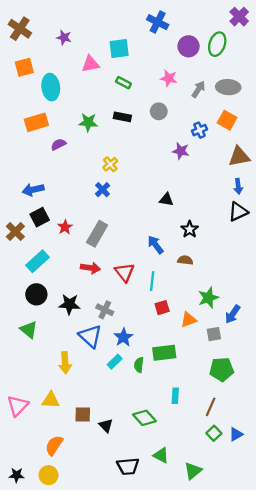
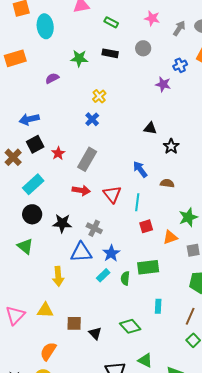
orange rectangle: (36, 122) -> (15, 58), moved
black star: (190, 229) -> (171, 146), moved
blue triangle: (90, 336) -> (81, 252), turned -45

